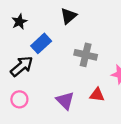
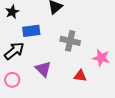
blue rectangle: (41, 43) -> (31, 31), turned 36
purple triangle: (65, 101) -> (43, 69), moved

